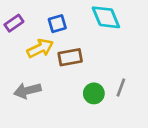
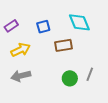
yellow arrow: (40, 48) -> (21, 50), moved
brown rectangle: (70, 57) -> (63, 45), moved

